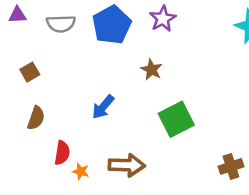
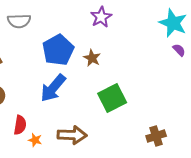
blue pentagon: (112, 25) -> (58, 50), moved
blue arrow: (103, 107) -> (53, 88), size x1.4

